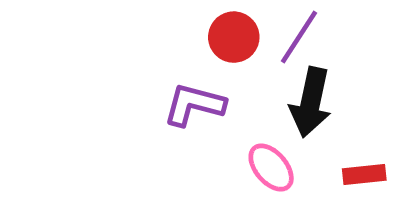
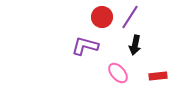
black arrow: (311, 102) -> (135, 45), size x0.7

